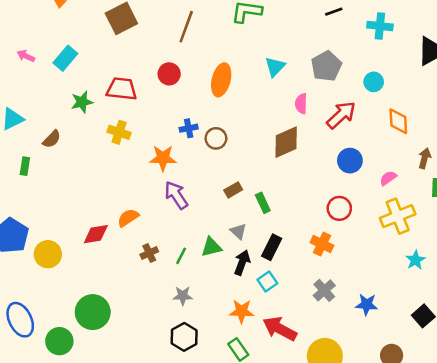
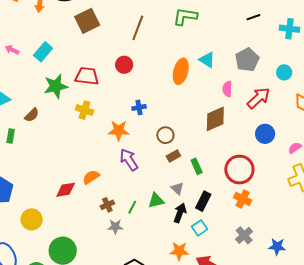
cyan triangle: (275, 67) -> (207, 60), turned -42
orange ellipse: (221, 80) -> (181, 71), moved
green star: (82, 102) -> (56, 86), size x1.4
brown circle: (216, 138) -> (165, 135), moved
red circle: (339, 208) -> (239, 170), moved, size x1.5
yellow circle: (48, 254) -> (32, 219), moved
gray star: (183, 296) -> (115, 227), moved

